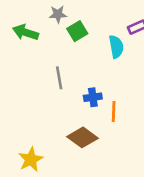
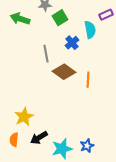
blue cross: (93, 97) -> (72, 43), moved, turned -32
brown diamond: (82, 137) -> (64, 72), moved

